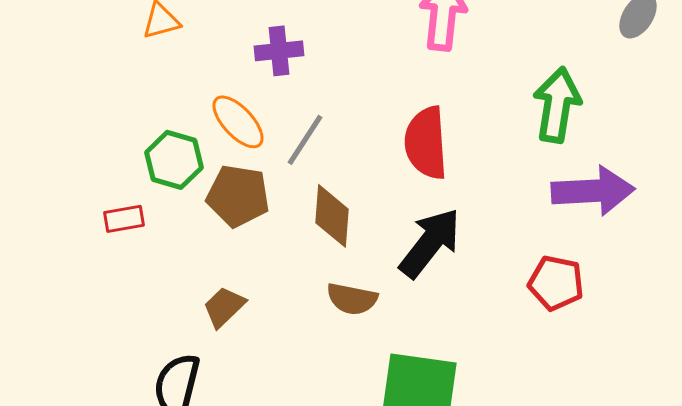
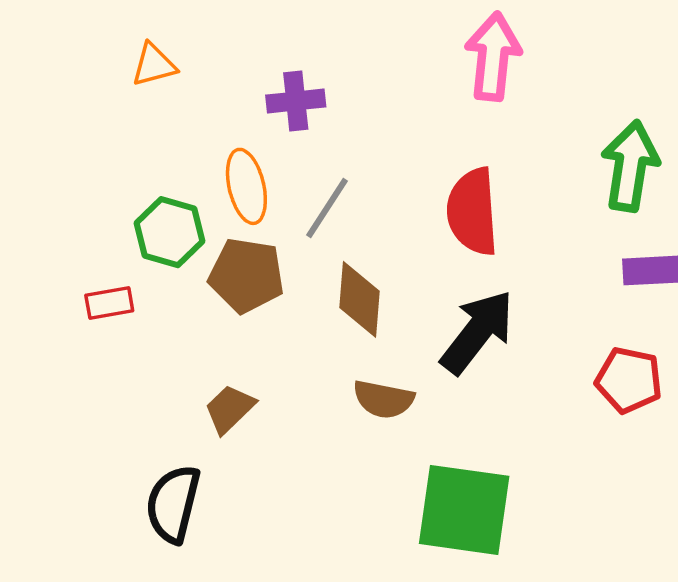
orange ellipse: (238, 122) -> (246, 186), turned 30

